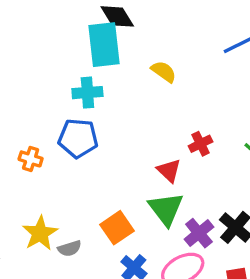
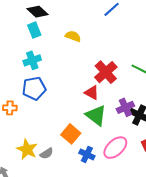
cyan rectangle: (104, 45) -> (34, 30), size x0.6
red cross: (201, 144) -> (106, 72), size x1.6
purple cross: (199, 233) -> (125, 107), moved, turned 30

